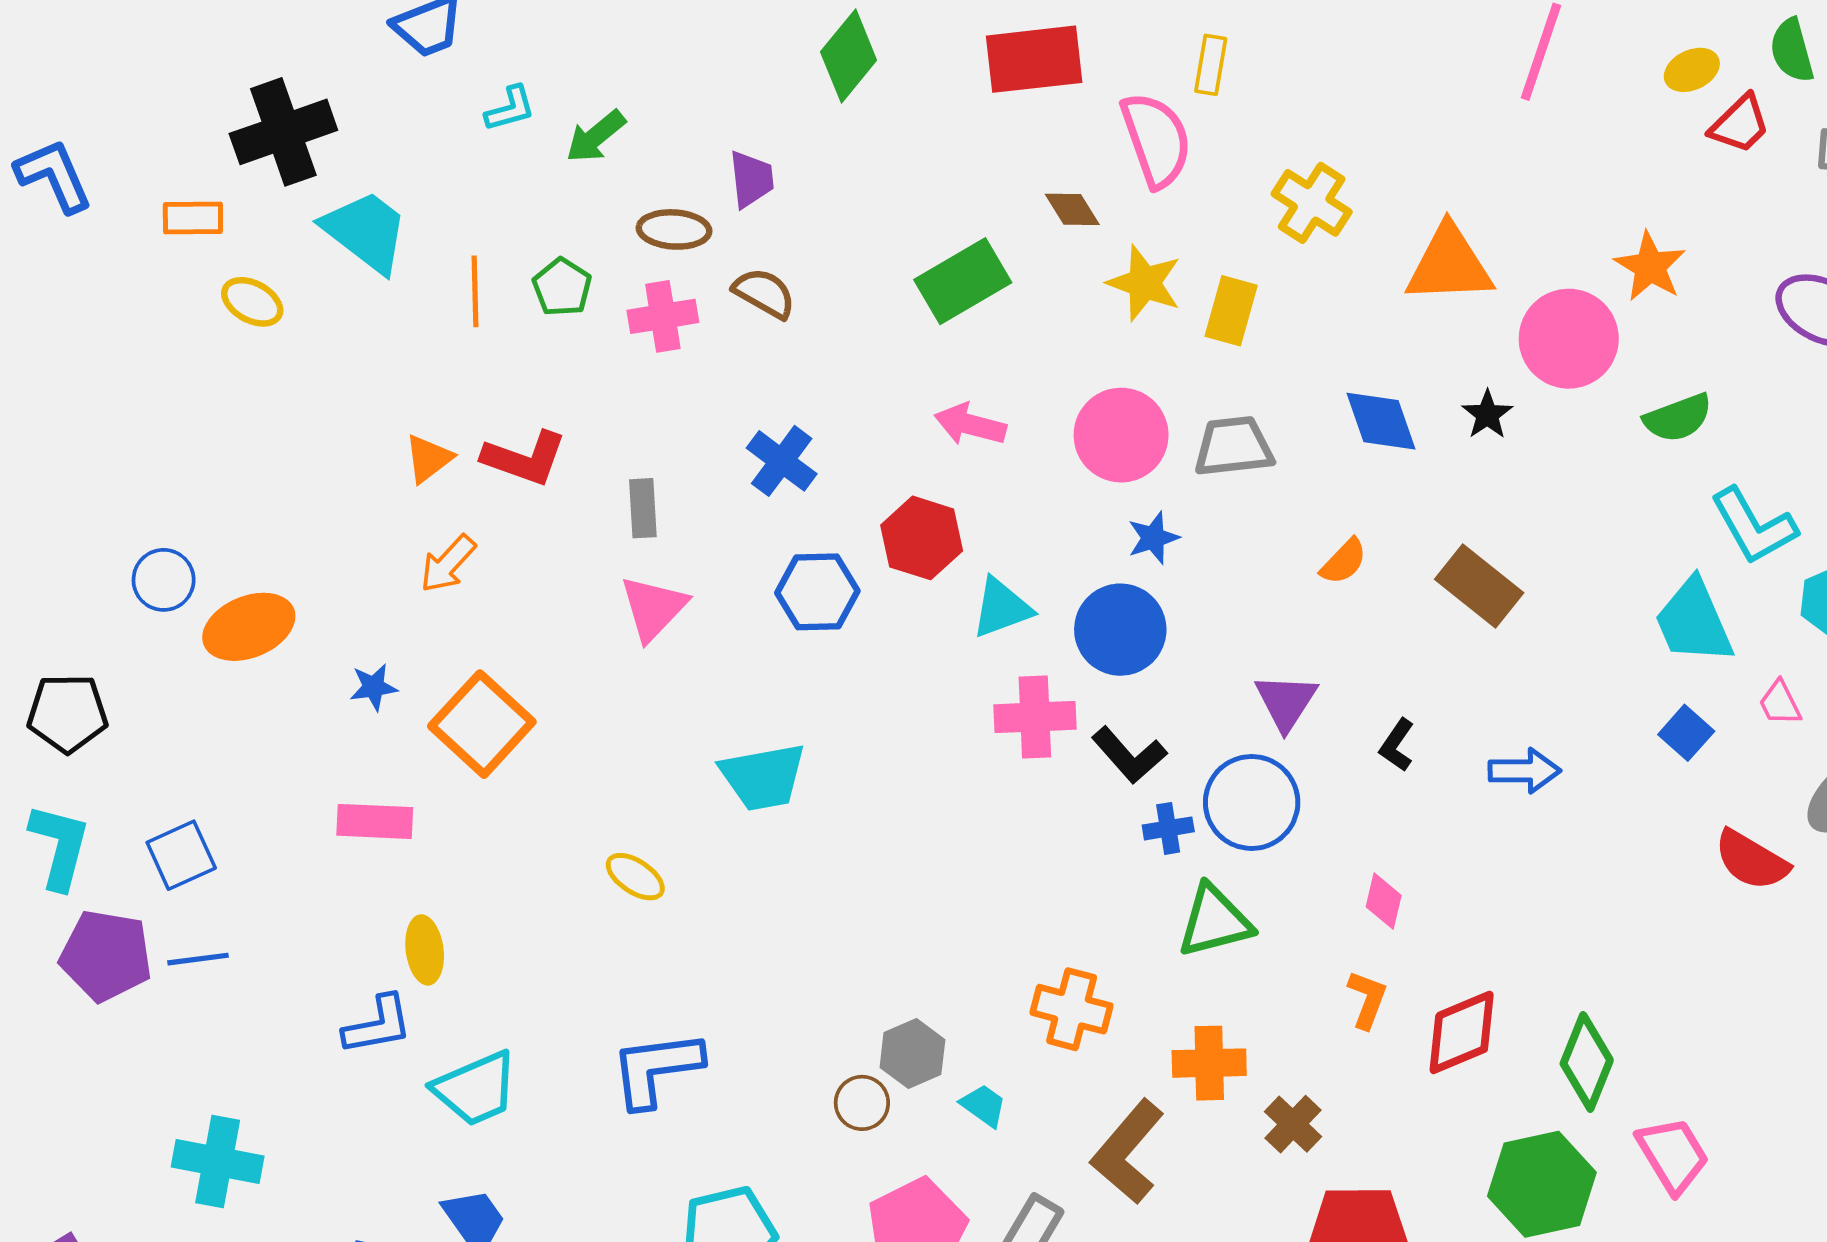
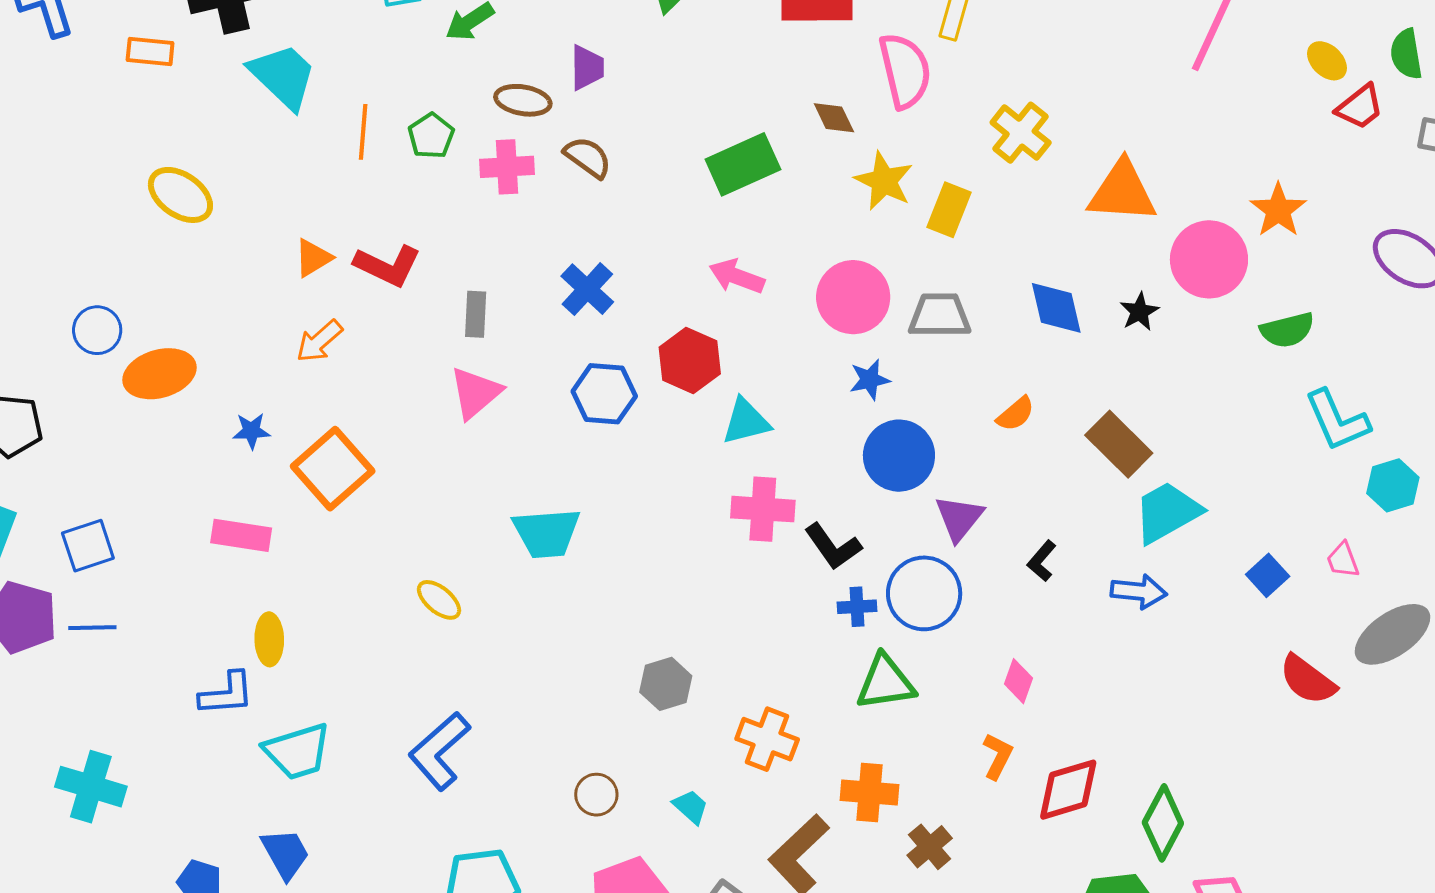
yellow ellipse: (1692, 70) -> (1327, 61), turned 63
yellow ellipse: (252, 302) -> (180, 195), moved, size x1.4
cyan trapezoid: (1694, 622) -> (1167, 512), moved, turned 78
blue circle: (1120, 630) -> (899, 456), moved
gray hexagon: (912, 1054) -> (666, 684), moved
blue L-shape: (656, 1069) -> (439, 751), turned -40

